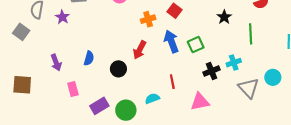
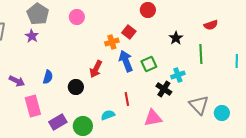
purple star: (62, 17) -> (32, 36), moved
orange cross: (148, 19) -> (112, 42), moved
purple arrow: (56, 63) -> (17, 81), turned -42
cyan cross: (234, 63) -> (178, 75), moved
black cross: (211, 71) -> (164, 89), turned -35
cyan circle: (273, 77) -> (222, 113), moved
pink rectangle: (73, 89) -> (33, 106), size x1.5

